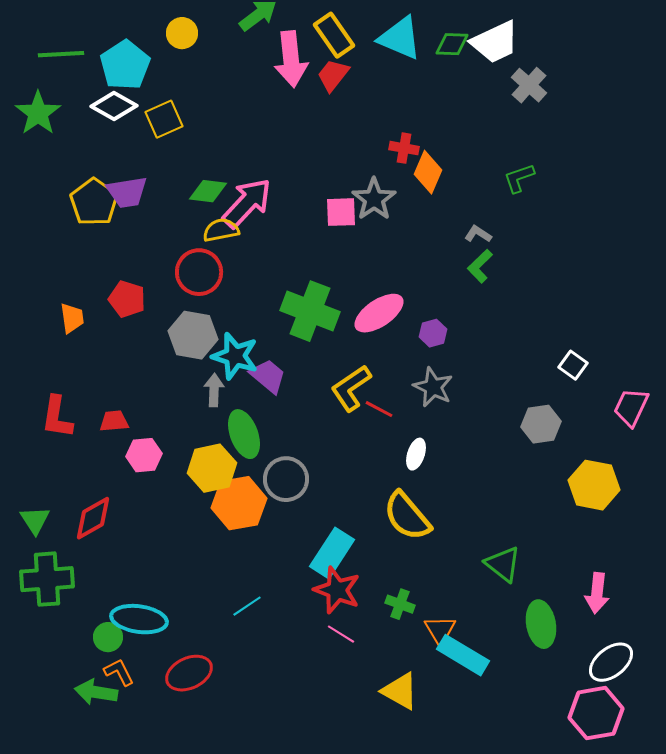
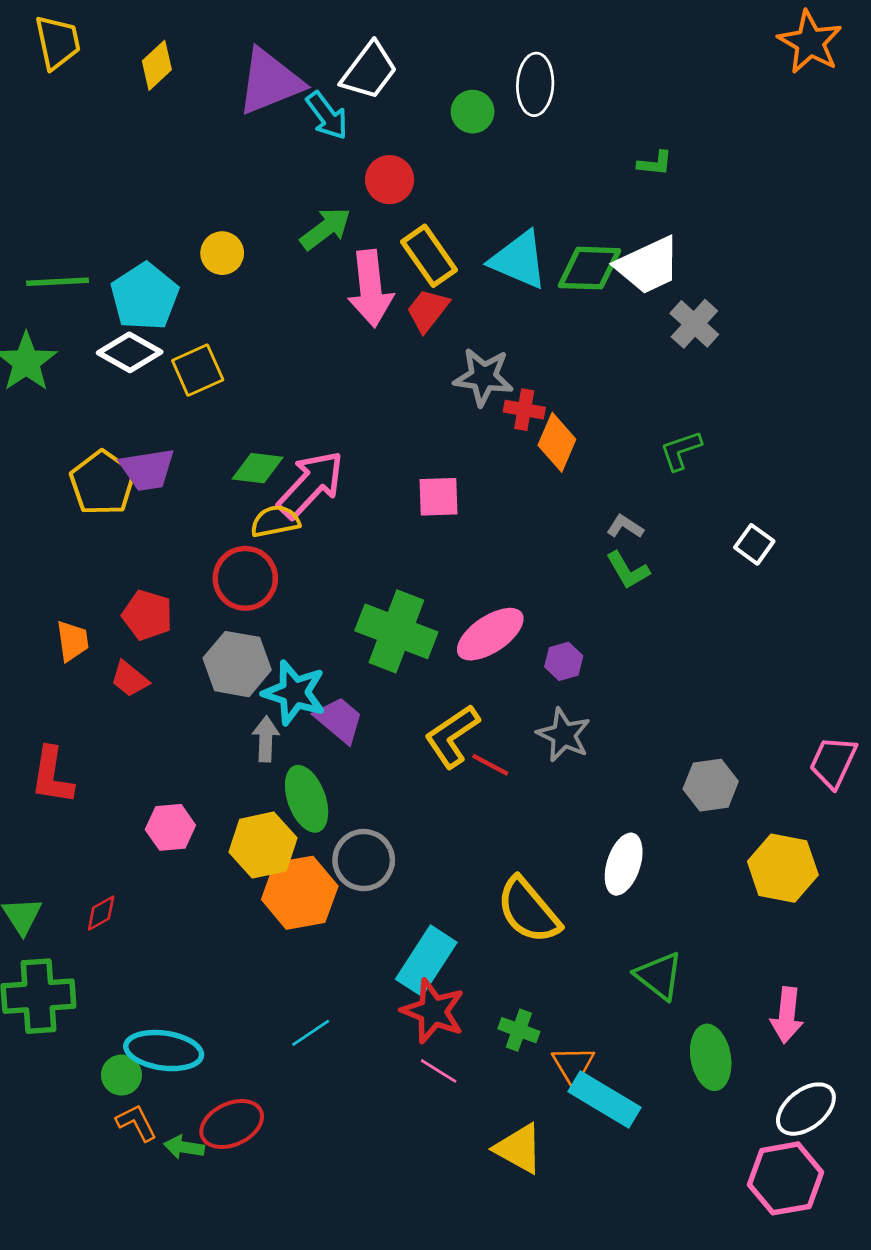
green diamond: (452, 44) -> (590, 268), size x1.4
gray star: (374, 199) -> (483, 377), moved, turned -30
green L-shape: (480, 266) -> (628, 570), turned -76
white square: (573, 365) -> (754, 544), moved
red trapezoid: (114, 421) -> (130, 679), moved, turned -136
white ellipse: (416, 454) -> (624, 864), moved, size x1.4
red diamond: (93, 518) -> (101, 913), size x0.6
green arrow: (96, 692) -> (184, 1147), moved, size x0.7

